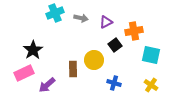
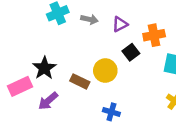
black star: (33, 50) -> (44, 68), moved
brown rectangle: (73, 69) -> (80, 81), turned -63
blue cross: (114, 83) -> (111, 112), moved

